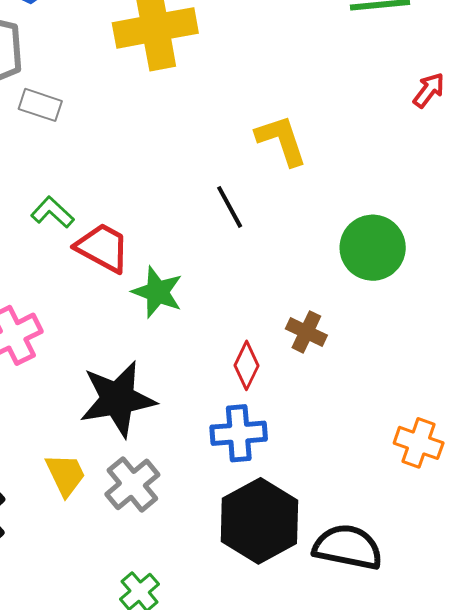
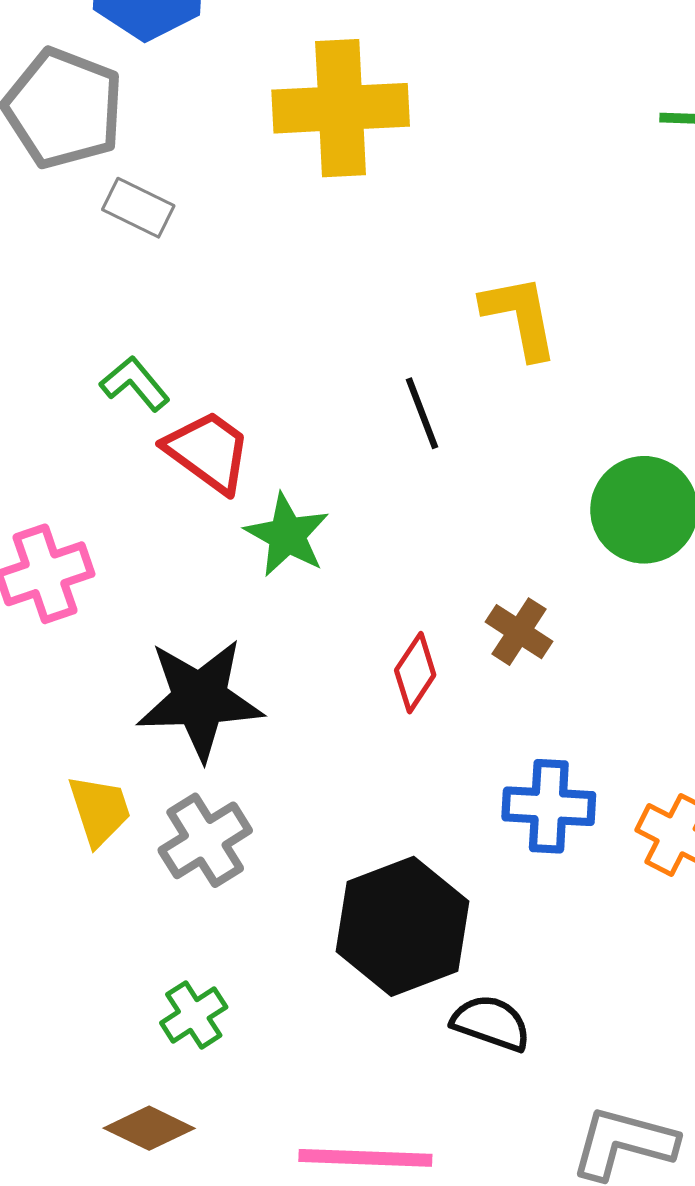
blue cross: (239, 433) -> (549, 806), moved
black semicircle: (348, 547) -> (491, 1023), moved, size x0.7

